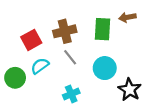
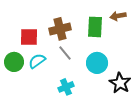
red square: (31, 40) -> (29, 37), turned 30
green circle: (15, 78) -> (14, 62), moved

